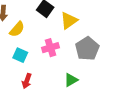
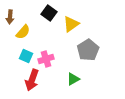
pink cross: (51, 48) -> (46, 59), moved
red arrow: (27, 81) -> (32, 80), size x1.5

